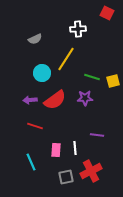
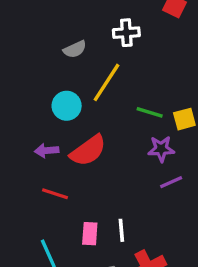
gray semicircle: (35, 39) -> (75, 49), moved
purple star: (85, 98) -> (161, 149), moved
purple line: (97, 135) -> (171, 182), moved, turned -32

